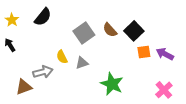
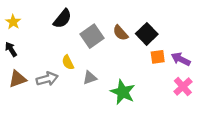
black semicircle: (43, 17) -> (62, 19), moved
gray triangle: (82, 63) -> (90, 78), moved
brown triangle: (24, 87) -> (18, 79), moved
pink cross: (164, 90) -> (183, 87), moved

